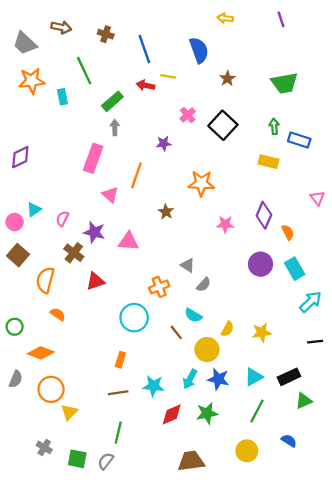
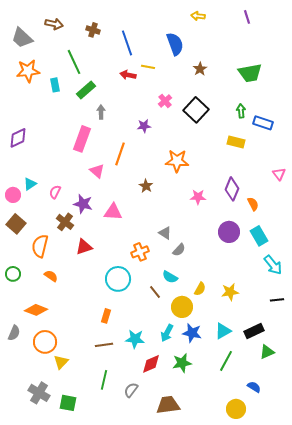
green rectangle: (112, 101) -> (86, 90), moved
cyan arrow: (311, 302) -> (273, 265), turned 95
green circle: (15, 327) -> (13, 274), moved
gray cross: (44, 447) -> (39, 393), size x1.5
yellow circle: (247, 451) -> (236, 409), moved
gray semicircle: (106, 461) -> (131, 390), moved

